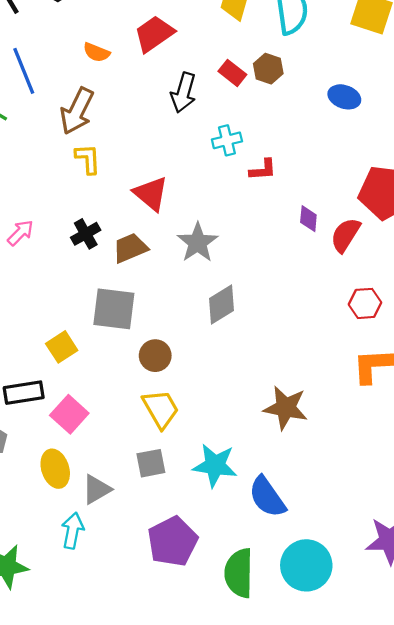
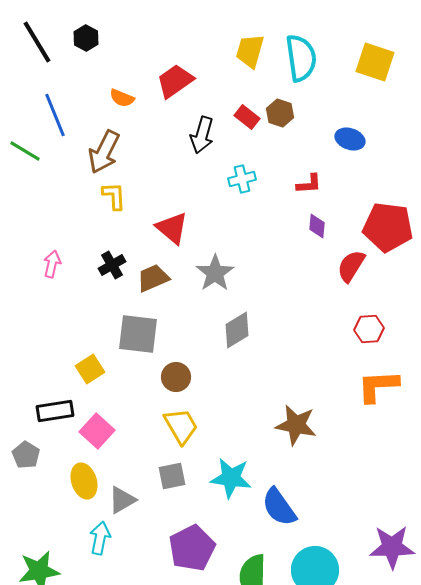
red L-shape: (263, 170) -> (309, 184), moved
purple diamond: (308, 219) -> (317, 226), moved
pink arrow: (20, 233) -> (52, 264), turned -32

